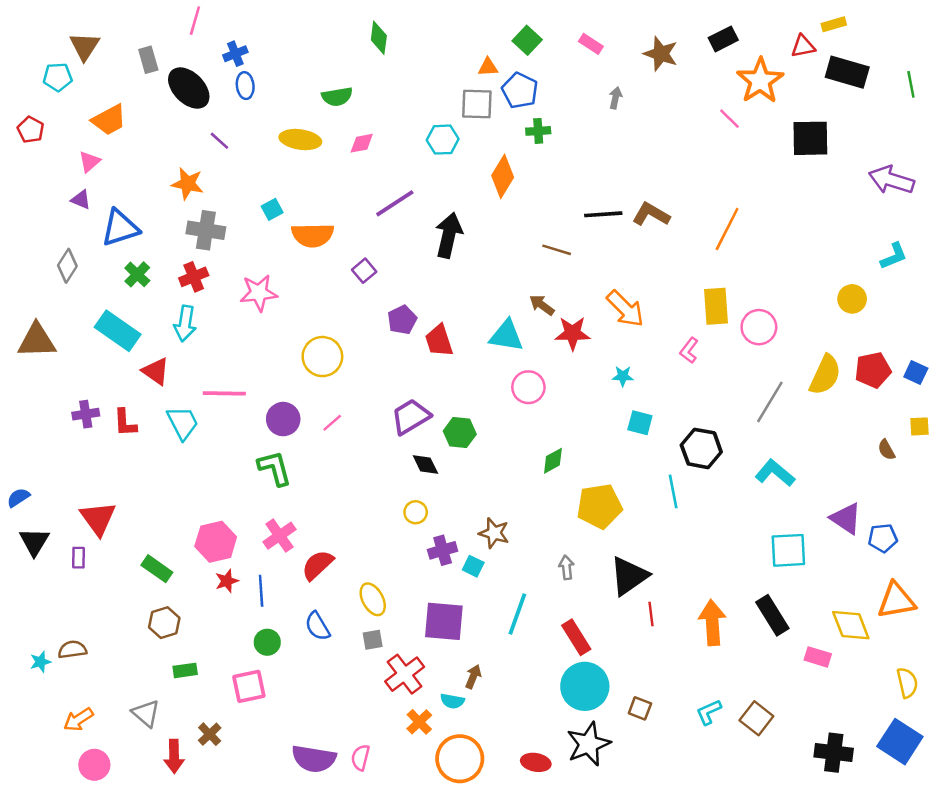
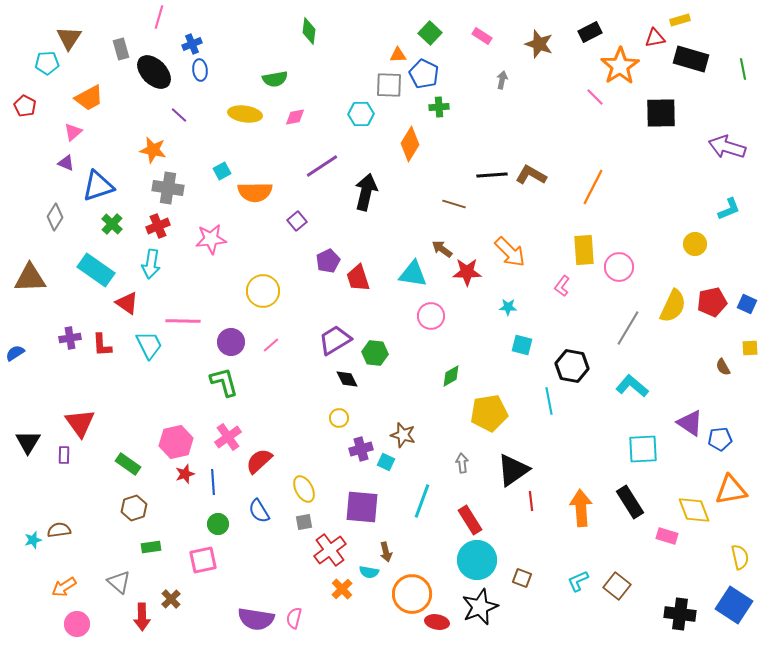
blue semicircle: (18, 498) -> (15, 353), moved
brown arrow: (473, 677) -> (386, 552), turned 144
orange circle: (460, 759) -> (412, 594), moved

